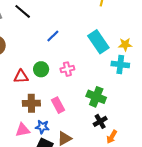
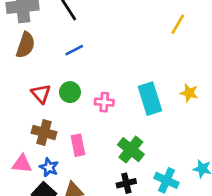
blue line: (53, 36) -> (74, 50), moved
cyan rectangle: (98, 42) -> (150, 99), moved
cyan cross: (120, 65) -> (166, 180), moved
red triangle: (21, 77) -> (41, 94), turned 35

